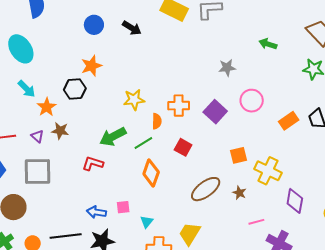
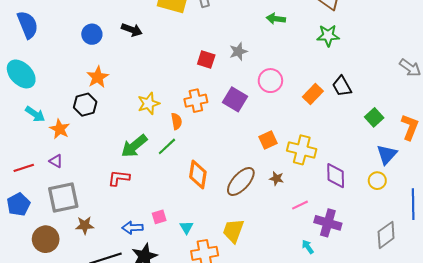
brown star: (60, 131) -> (85, 225), moved
red square: (183, 147) -> (206, 60), moved
orange diamond: (151, 173) -> (198, 175), moved

